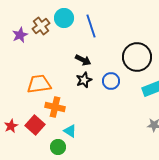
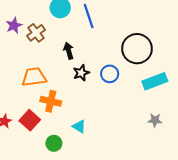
brown cross: (41, 26) -> (36, 33), moved
black arrow: (83, 60) -> (69, 51), moved, turned -133
cyan triangle: (70, 131) -> (79, 126), moved

